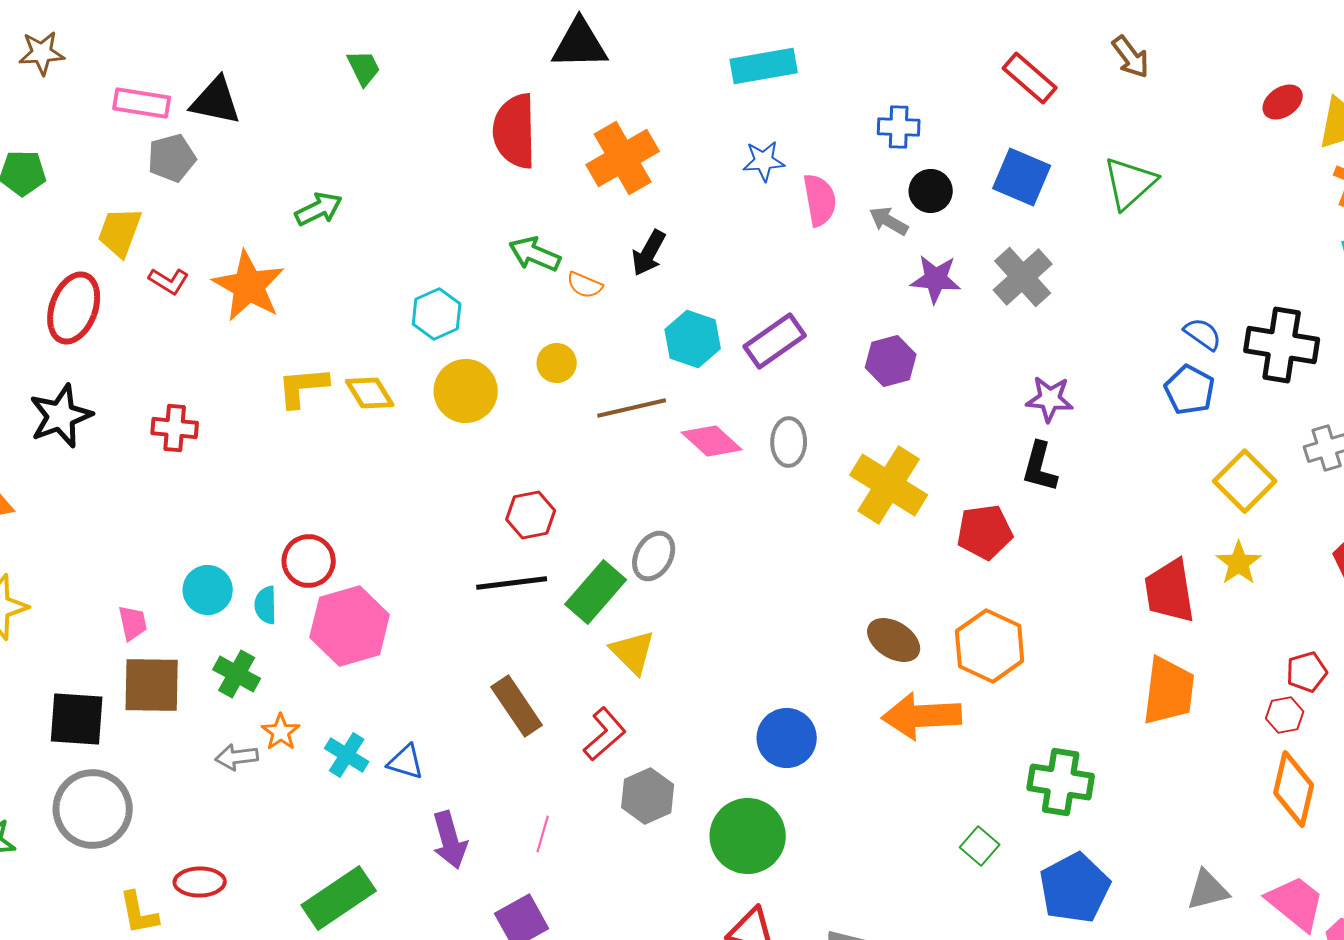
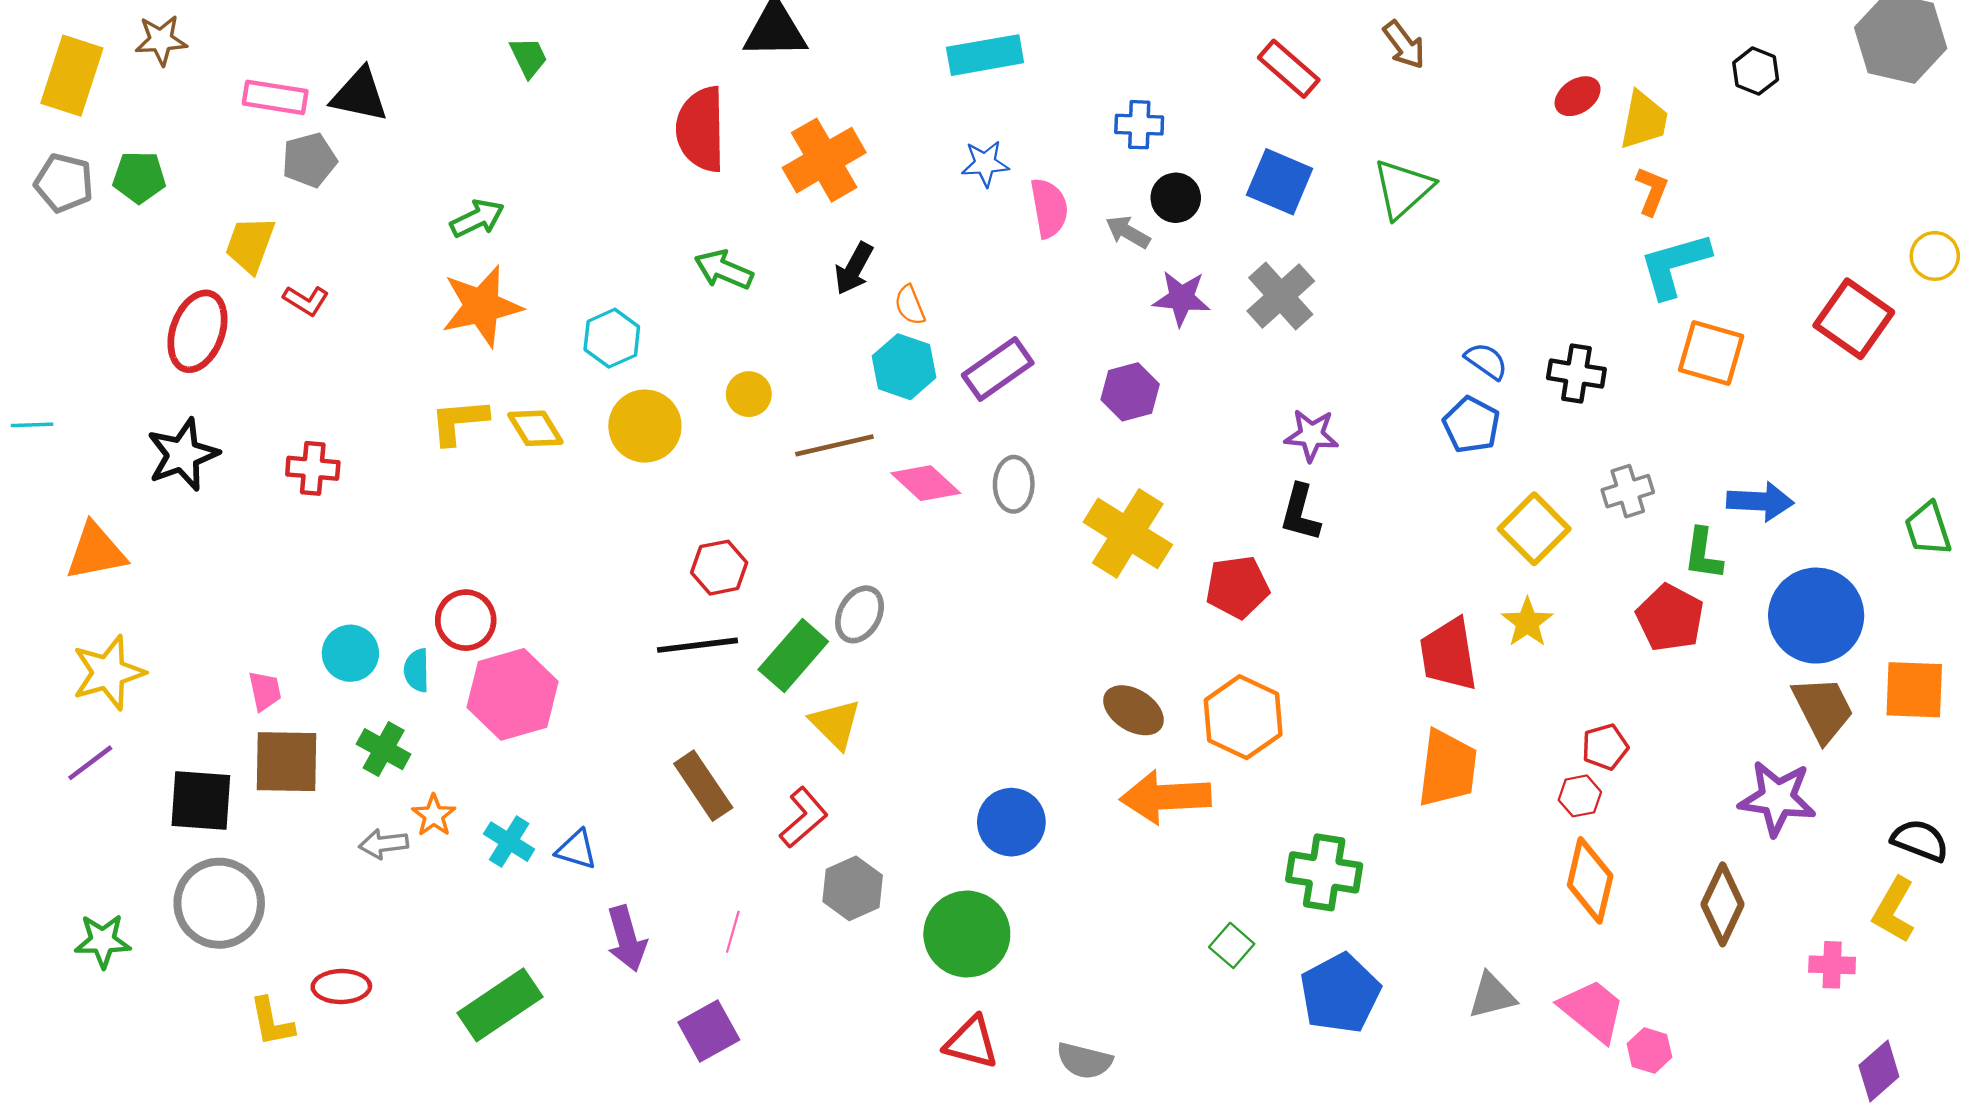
orange semicircle: (585, 285) -> (910, 305), moved, turned 45
orange star: (249, 286) -> (482, 306), moved, turned 30
black cross: (1282, 345) -> (1576, 374), size x0.7

